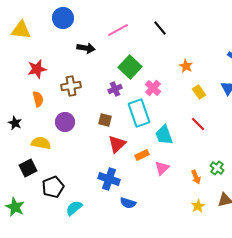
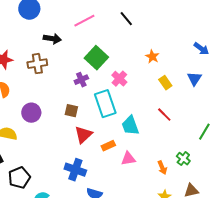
brown cross: (71, 86) -> (37, 64), moved
pink triangle: (162, 168) -> (128, 159), turned 35

